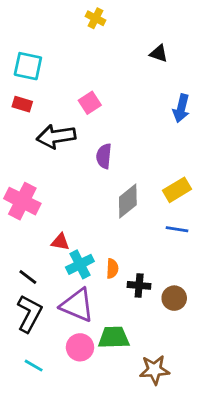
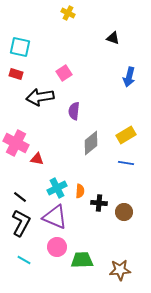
red triangle: (60, 242) -> (37, 159), moved
green trapezoid: (114, 337) -> (82, 260), moved
brown star: (155, 370) -> (120, 270), moved

